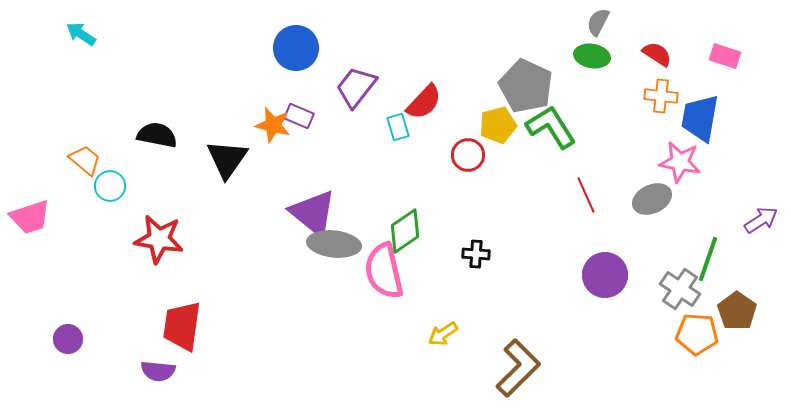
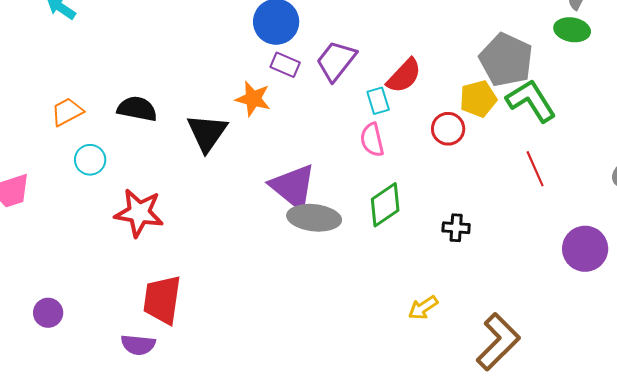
purple rectangle: (299, 116) -> (285, 65), moved
orange trapezoid: (85, 160) -> (67, 112), moved, turned -68
red line: (586, 195) -> (535, 169), moved
pink semicircle: (384, 271) -> (372, 140), moved, size x0.6

